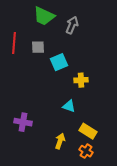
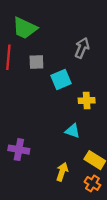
green trapezoid: (44, 16) -> (25, 28), moved
gray arrow: (72, 25) -> (82, 48), moved

